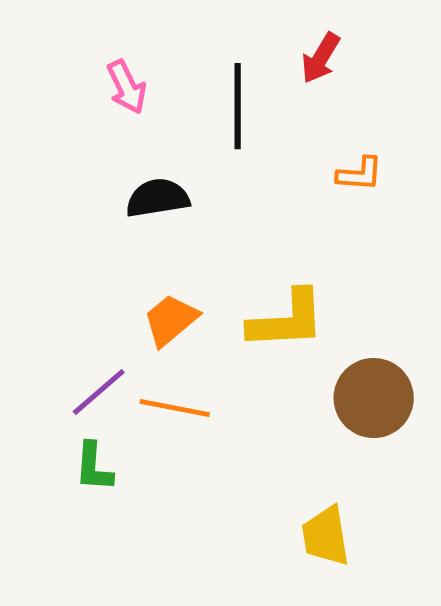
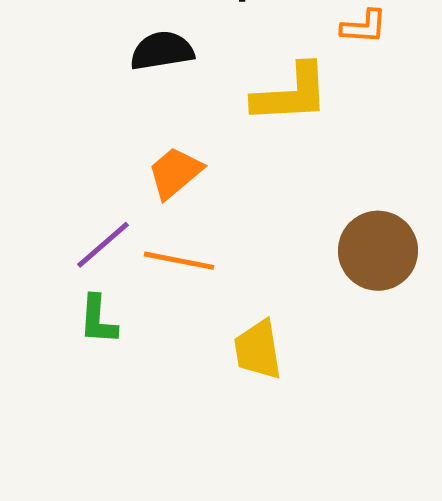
yellow L-shape: (287, 320) -> (291, 94), moved
yellow trapezoid: (326, 536) -> (258, 350), moved

